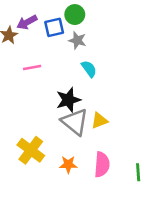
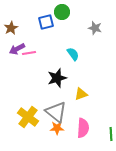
purple arrow: (27, 22) -> (17, 49), moved
gray star: (77, 40) -> (95, 28), moved
gray triangle: (75, 122) -> (56, 112), moved

